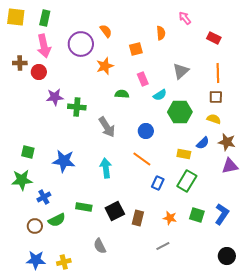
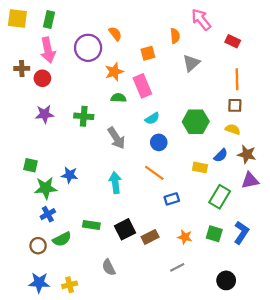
pink arrow: (185, 18) -> (201, 20), size x1.5
gray triangle: (181, 71) -> (191, 63), moved
pink rectangle: (143, 79) -> (142, 86), moved, size x1.5
green semicircle: (122, 94) -> (119, 98), moved
cyan semicircle: (160, 95) -> (152, 118), moved
purple star: (55, 97) -> (45, 114), moved
blue star: (64, 161) -> (70, 175), size x0.7
green star: (22, 180) -> (46, 188), moved
green rectangle: (187, 181) -> (220, 197), moved
blue rectangle: (158, 183) -> (172, 199), turned 48
brown rectangle: (138, 218) -> (150, 237), turned 49
black circle: (227, 256) -> (226, 280), moved

